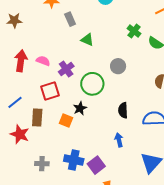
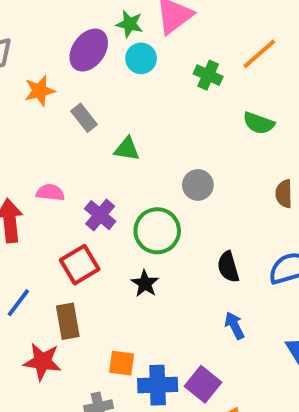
green cross: (134, 31) -> (208, 75), moved
pink semicircle: (43, 61) -> (50, 193), moved
orange square: (66, 121) -> (122, 363), moved

